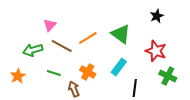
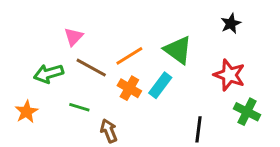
cyan rectangle: (119, 67) -> (160, 85), moved
orange cross: (88, 72) -> (129, 88), moved

